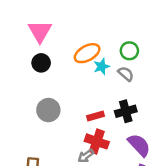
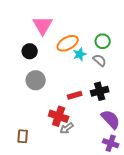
pink triangle: (40, 31) -> (43, 25), moved
gray circle: (48, 110) -> (36, 80), moved
red cross: (97, 141) -> (59, 116), moved

